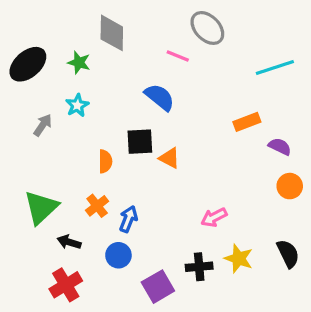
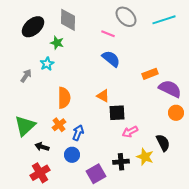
green star: (79, 63) -> (57, 43), moved
black ellipse: (28, 64) -> (33, 27), moved
cyan line: (275, 68) -> (164, 20), moved
blue semicircle: (160, 97) -> (111, 59), moved
black square: (140, 142) -> (117, 113), moved
purple semicircle: (280, 147) -> (170, 89), size x1.6
orange semicircle: (105, 161) -> (64, 98), size x1.5
black semicircle: (288, 254) -> (163, 143), moved

